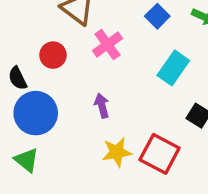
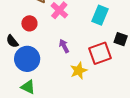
red square: (160, 154) -> (100, 53), moved, turned -35

